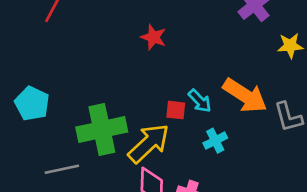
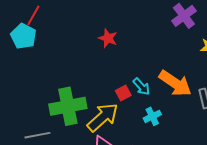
cyan pentagon: (32, 104) -> (23, 36), moved
red square: (176, 110) -> (123, 93), turned -35

